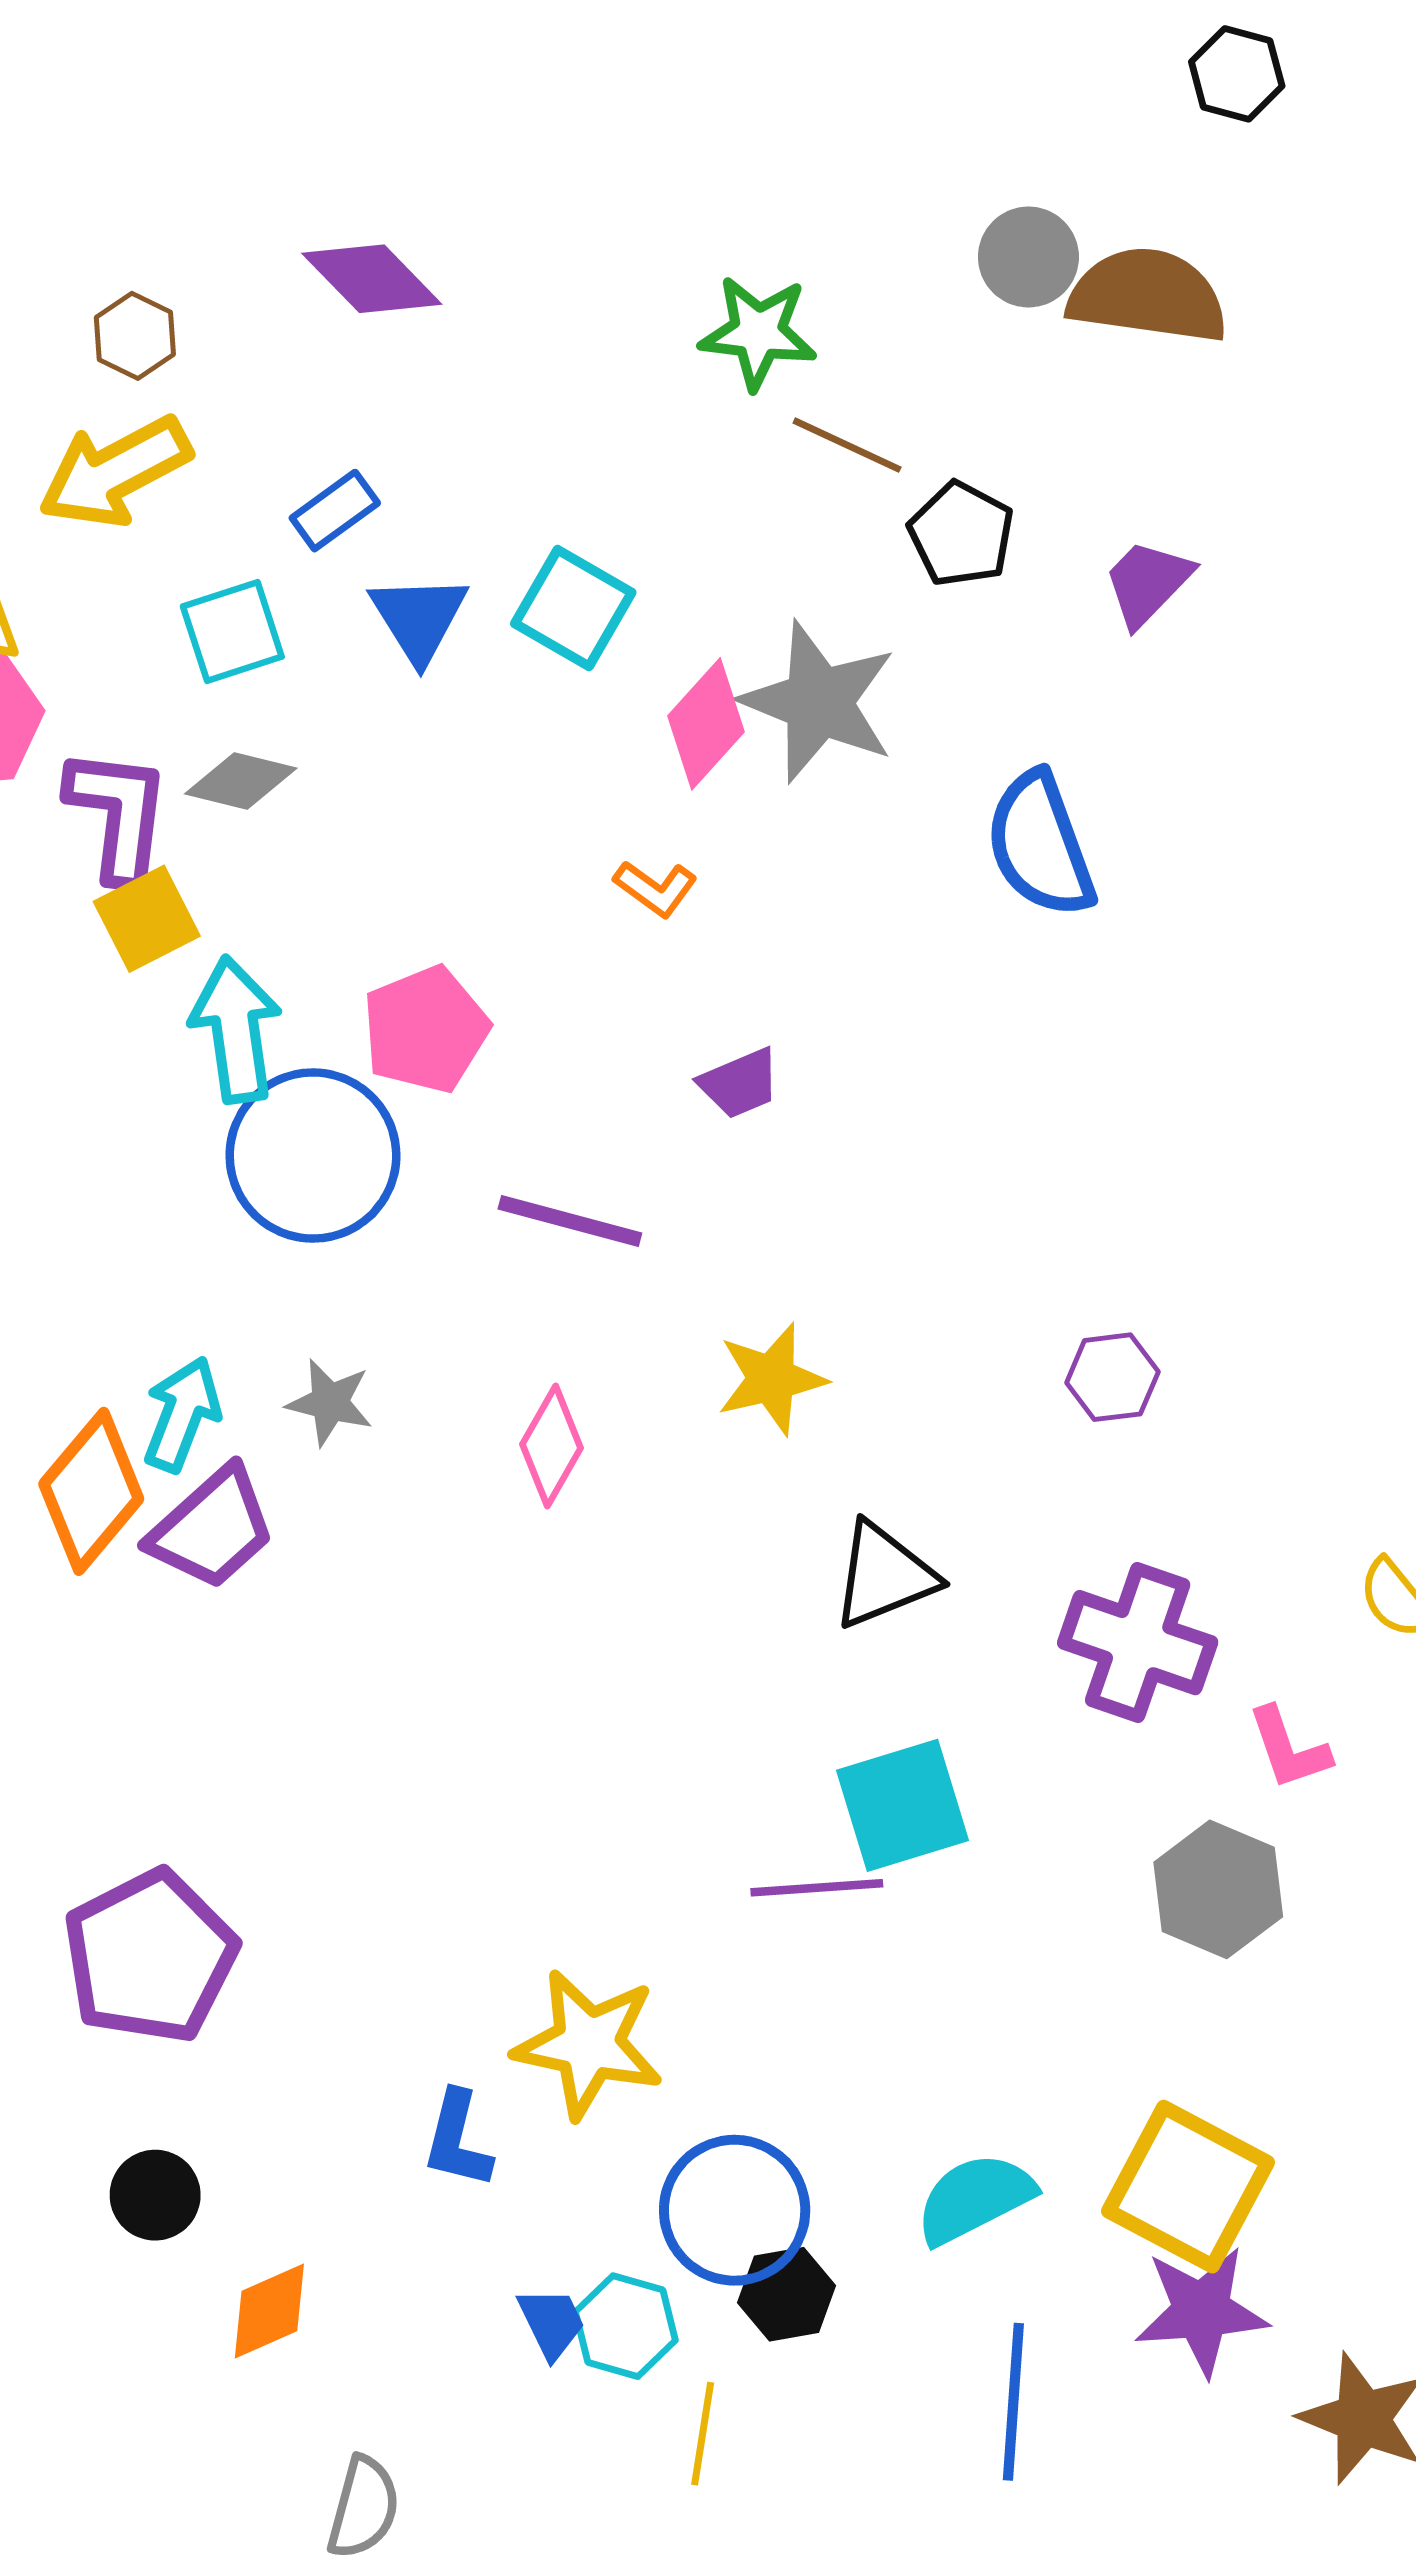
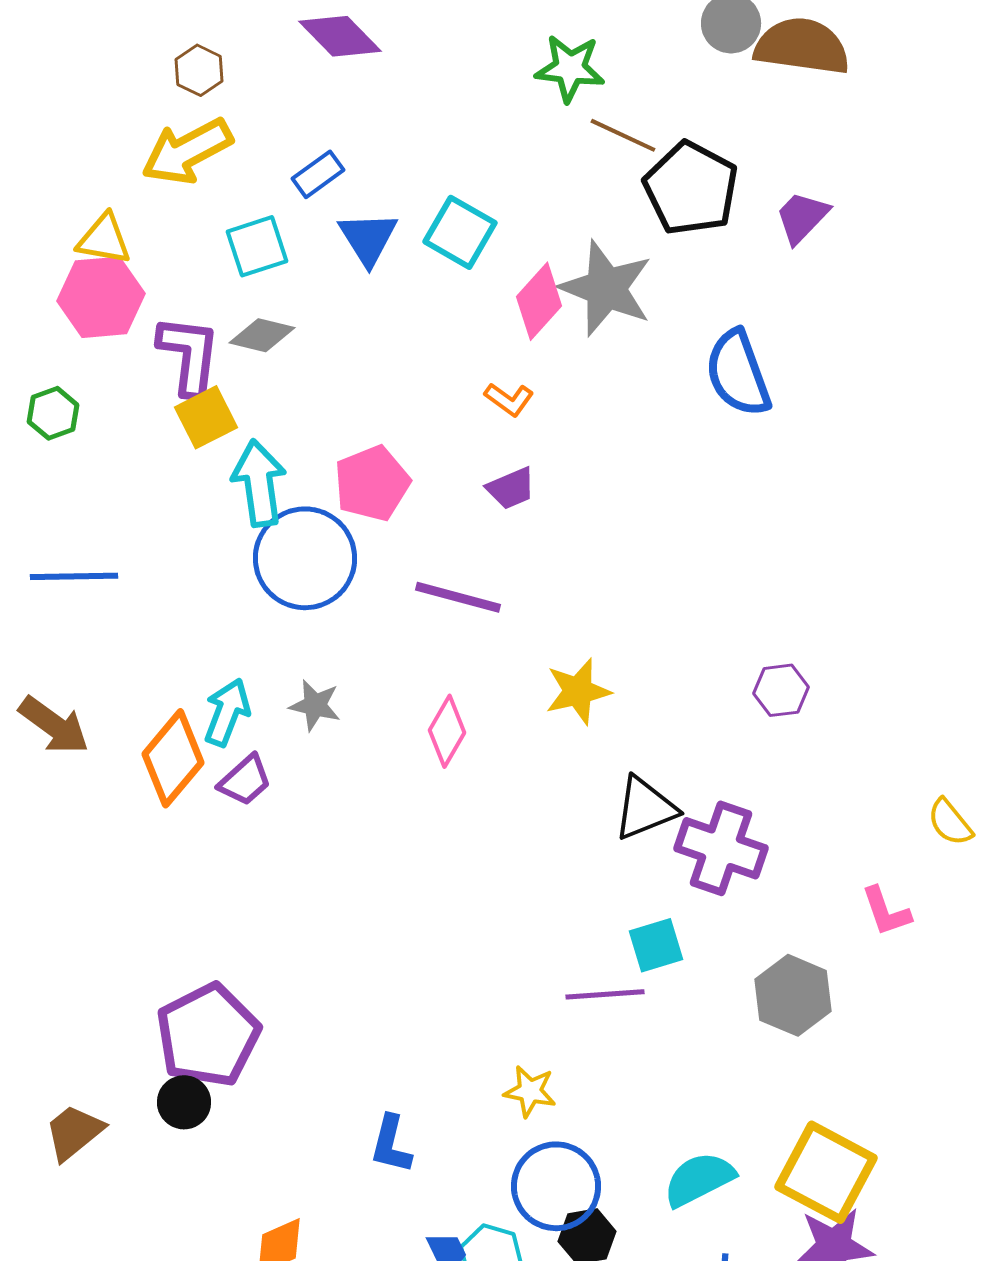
black pentagon: (961, 534) -> (691, 188), size x1.5
purple trapezoid: (740, 1083) -> (511, 488), moved
purple trapezoid: (212, 1528) -> (245, 780), size x0.7
purple cross: (1138, 1643) -> (721, 848), moved
cyan square: (902, 1805) -> (656, 945), size x0.7
gray hexagon: (1218, 1889) -> (793, 995), moved
yellow star: (588, 2044) -> (530, 1091), moved, size x0.6
black circle: (155, 2195) -> (184, 1102), moved

